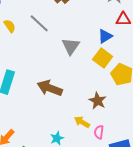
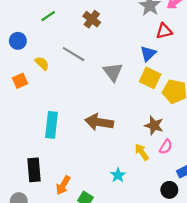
yellow arrow: (82, 122) -> (142, 152), turned 35
pink semicircle: (99, 132) -> (166, 147), moved, turned -144

